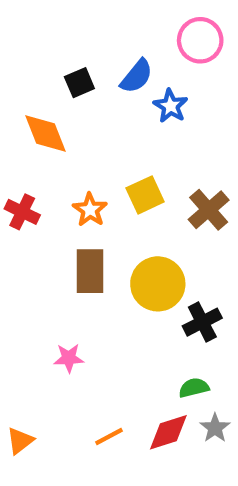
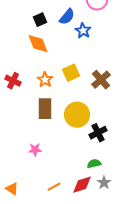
orange diamond: (46, 133) -> (38, 44), moved
orange triangle: (20, 441) -> (12, 189), turned -48

